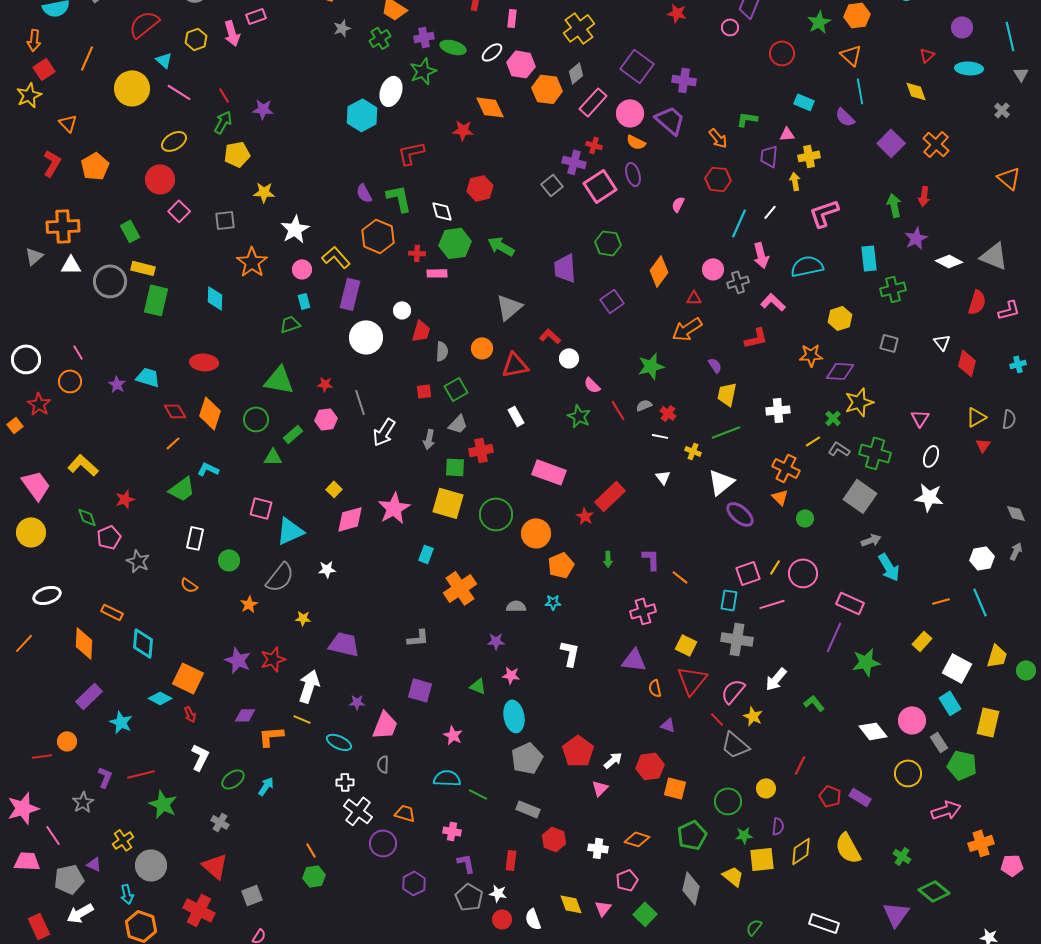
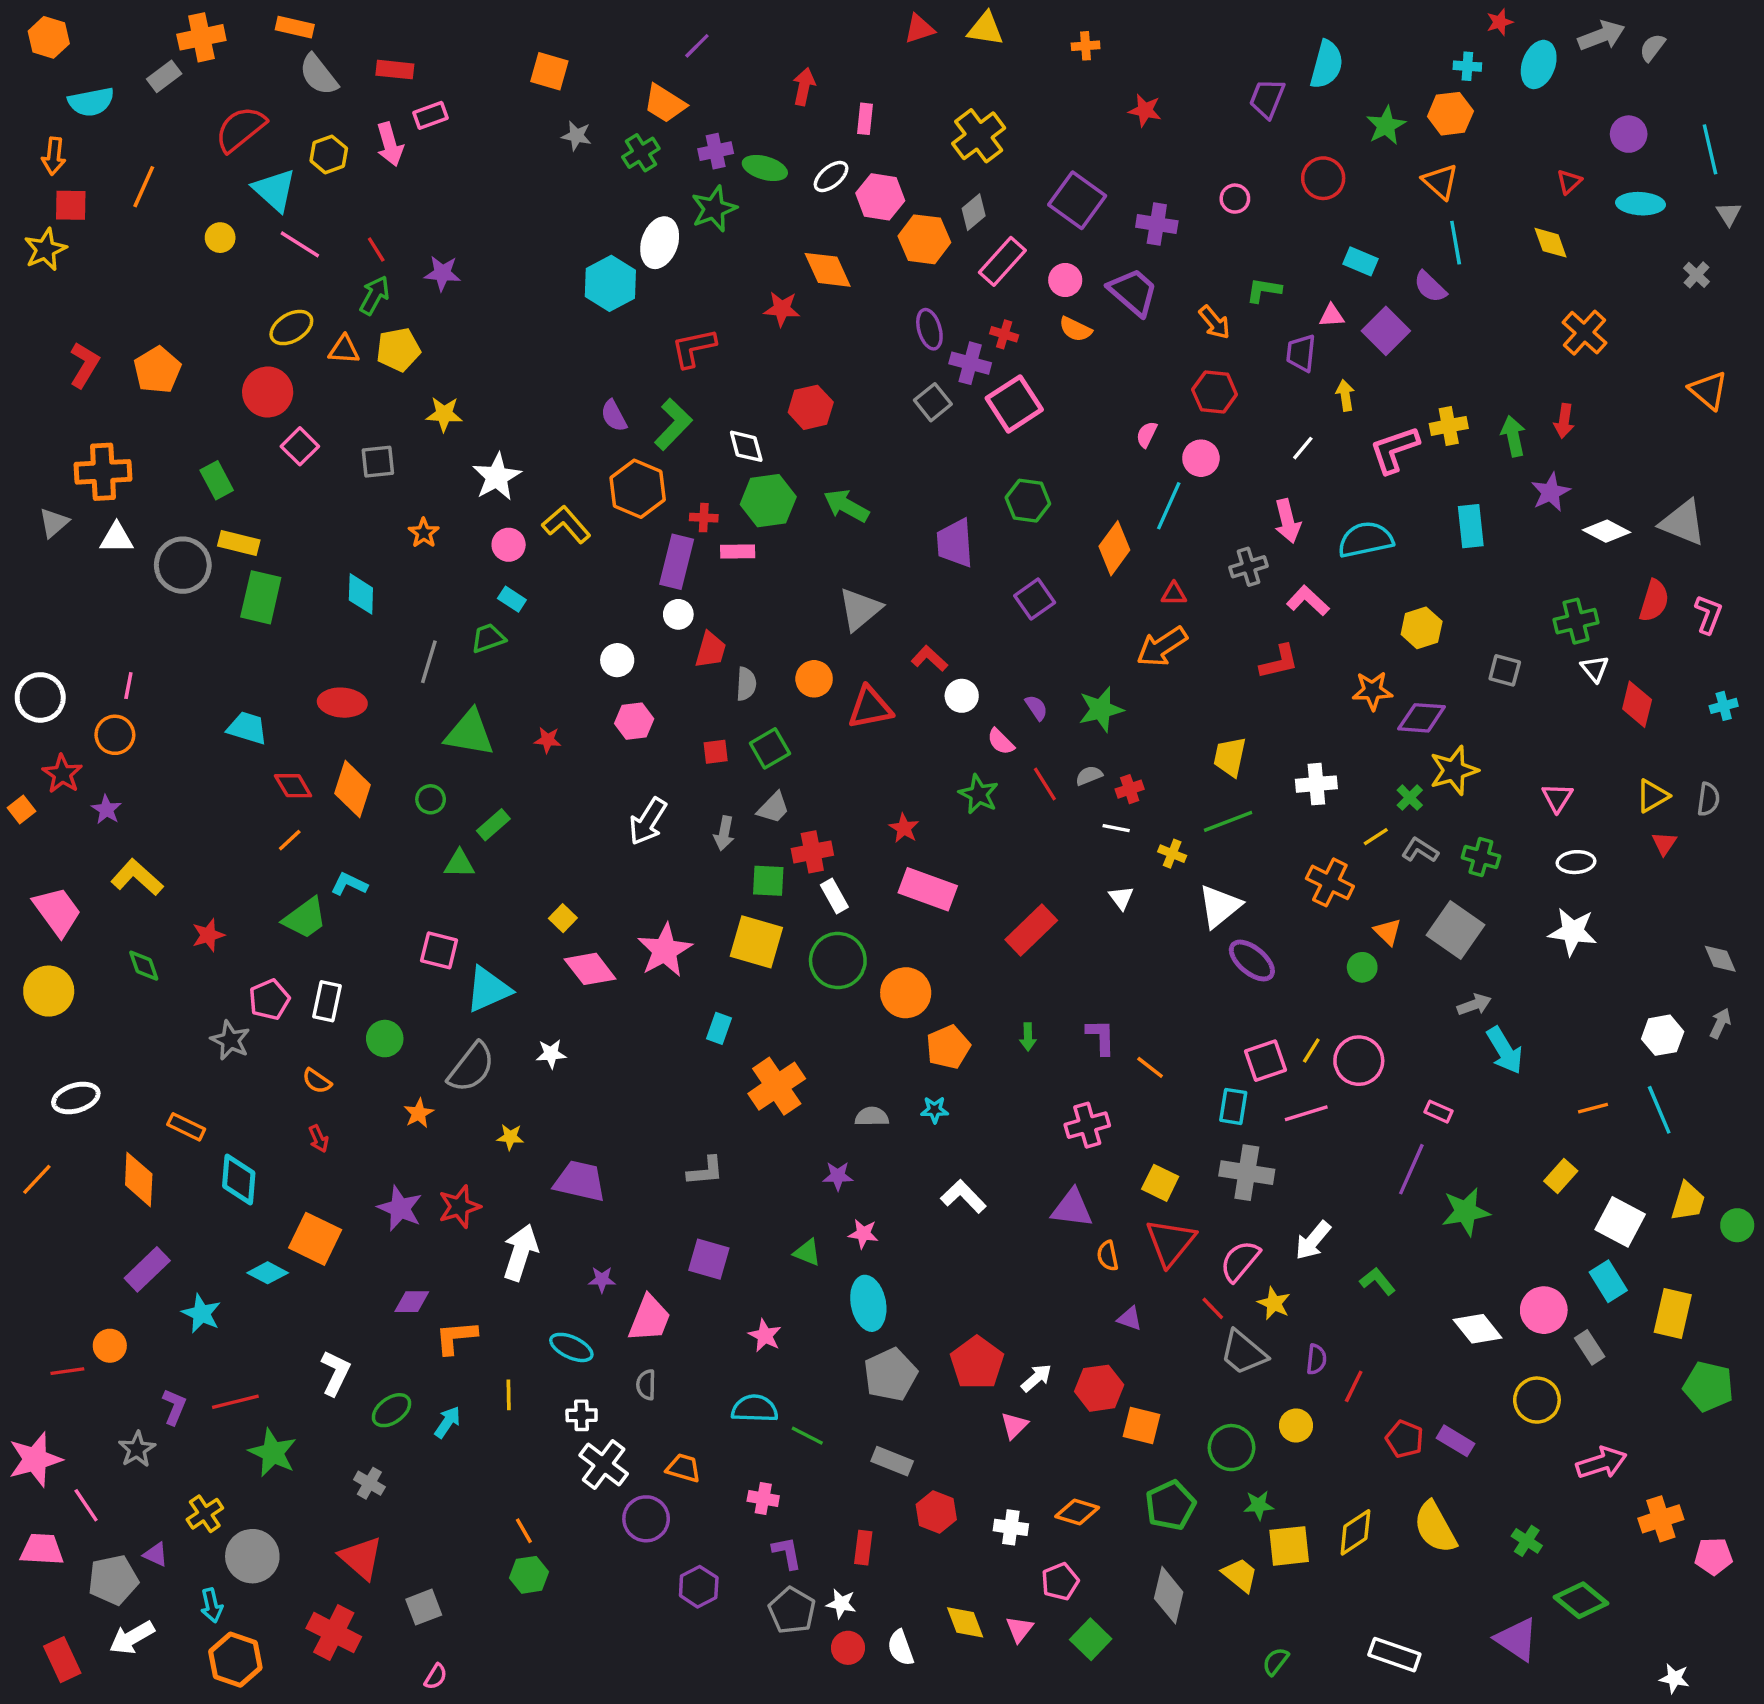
pink circle: (730, 27) -> (1235, 199), moved
gray star: (342, 28) -> (576, 136), turned 30
cyan triangle: (164, 60) -> (274, 190), size x1.6
red square: (44, 69) -> (71, 205), turned 35
yellow circle: (132, 88) -> (220, 238), size x0.5
pink circle: (630, 113) -> (1065, 280), size x0.7
orange triangle: (68, 123) -> (344, 350), moved, turned -42
purple square: (891, 143) -> (1386, 331), moved
yellow cross: (809, 156) -> (1449, 426), moved
purple ellipse: (633, 174) -> (929, 329), moved
green L-shape: (399, 198) -> (673, 424), turned 56
cyan line: (739, 223) -> (1169, 506), moved
orange star: (252, 262) -> (424, 533), size x0.6
pink circle: (713, 269) -> (1201, 458), moved
green cross: (893, 289) -> (1576, 621), moved
purple rectangle: (350, 294) -> (677, 562), moved
cyan rectangle: (304, 301) -> (512, 599), turned -42
pink L-shape: (1009, 310) -> (1708, 614), turned -55
white circle: (366, 337) -> (617, 660), size x0.6
pink line: (78, 352) -> (128, 686), turned 42
purple semicircle: (715, 365) -> (1036, 708), moved
purple star: (117, 384) -> (106, 809), moved
gray line: (360, 402) -> (429, 662), moved, turned 35
red cross: (668, 413) -> (1130, 789), turned 35
white rectangle: (516, 416) -> (834, 896), moved
green circle: (256, 419) -> (431, 799), size x0.7
pink hexagon: (326, 419) -> (634, 721), moved
green cross: (875, 453) -> (1481, 857), size x0.7
white ellipse: (931, 456) -> (1576, 862), turned 65
orange triangle: (780, 497) -> (1388, 932), moved
red star: (585, 516) -> (904, 828), moved
pink diamond: (350, 519) -> (590, 969), turned 68
pink pentagon: (109, 537) -> (269, 1000), moved
pink rectangle: (850, 603) -> (1439, 1112), size x0.6
white L-shape: (570, 653) -> (963, 1196), turned -56
red arrow: (190, 714) -> (319, 1139), moved
yellow line: (302, 719) -> (509, 1395), moved, turned 66
green pentagon: (962, 765) -> (1708, 1386), moved
purple semicircle: (778, 826) -> (1316, 1359), moved
purple triangle: (896, 914) -> (1517, 1639), turned -32

